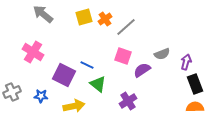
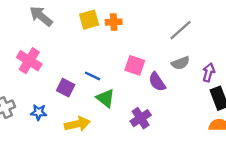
orange cross: (105, 19) -> (114, 22), turned 32
gray line: (126, 27) -> (180, 30), moved
purple semicircle: (142, 70) -> (157, 82), turned -90
purple square: (64, 75) -> (66, 88), size x0.7

